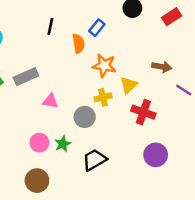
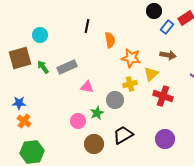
blue rectangle: (97, 28) -> (167, 27), moved
brown arrow: (162, 67) -> (168, 55), moved
green star: (63, 144) -> (97, 113), moved
purple circle: (156, 155) -> (165, 139), moved
brown circle: (37, 181) -> (94, 144), moved

